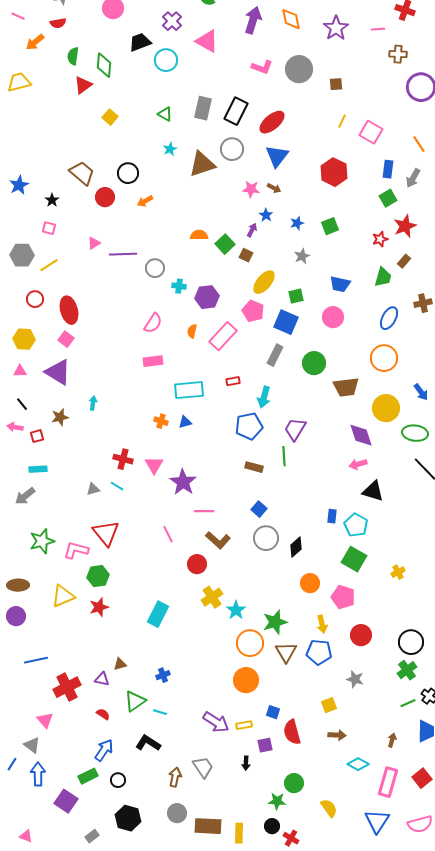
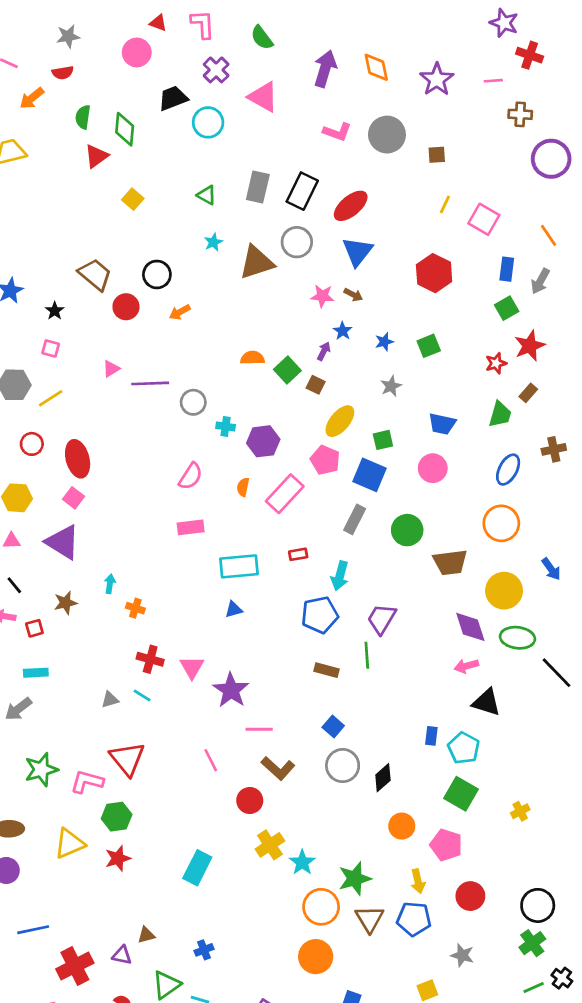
orange cross: (161, 421) -> (135, 608), moved
green ellipse: (415, 433) -> (517, 638), moved

